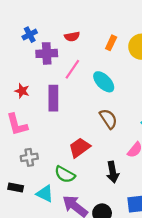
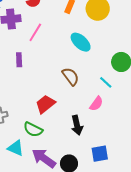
cyan ellipse: (104, 82) -> (81, 42), moved
purple rectangle: (53, 98) -> (19, 60), size x0.6

